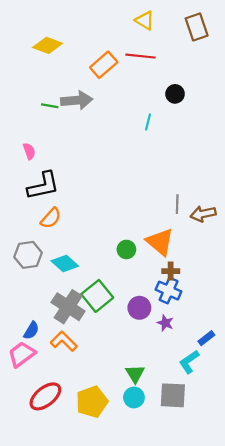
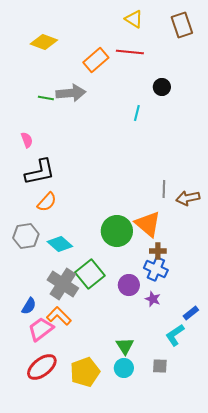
green circle: (126, 249) -> (117, 231), size x1.8
pink trapezoid: (22, 354) -> (41, 329), moved
gray square: (173, 395) -> (160, 366), size x0.6

